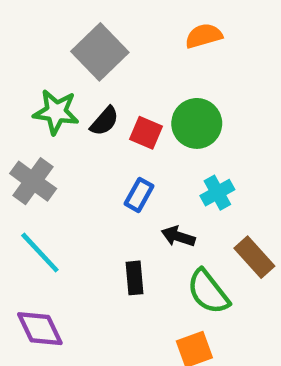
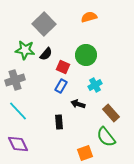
red square: (146, 133) -> (63, 67), moved
gray cross: (33, 181) -> (15, 80), turned 36
green semicircle: (208, 292) -> (106, 137), moved

